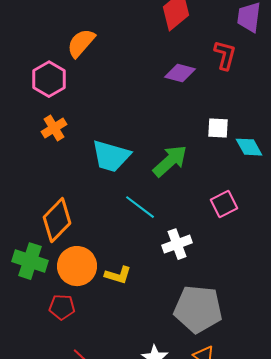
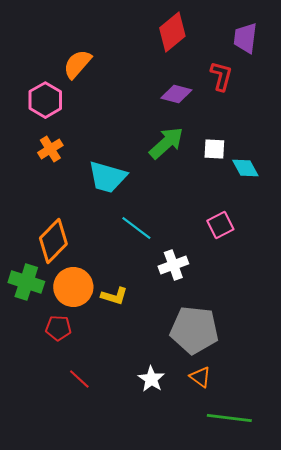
green arrow: (170, 161) -> (166, 143), moved

